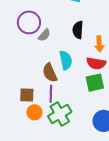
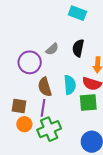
purple circle: (29, 22) -> (30, 62), moved
gray semicircle: (44, 35) -> (52, 49), moved
cyan semicircle: (66, 60) -> (70, 85), moved

